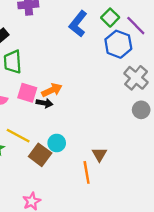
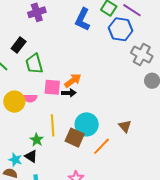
yellow line: (18, 136) -> (53, 125), turned 70
cyan circle: (57, 143) -> (87, 124), size x1.5
orange line: (87, 172) -> (101, 146), moved, turned 66

